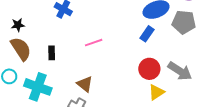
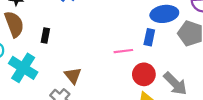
blue rectangle: (147, 34) -> (149, 37), turned -35
pink line: (94, 43) -> (123, 51), moved

